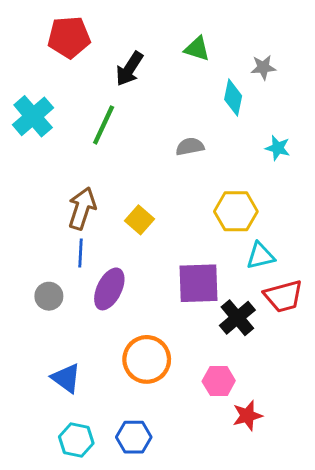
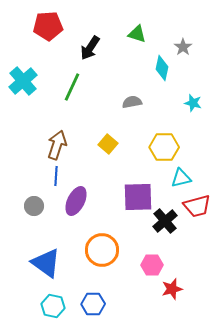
gray star: (263, 67) -> (183, 47), turned -30
yellow square: (140, 220) -> (108, 144), moved
blue triangle: (66, 378) -> (46, 263), size x1.4

